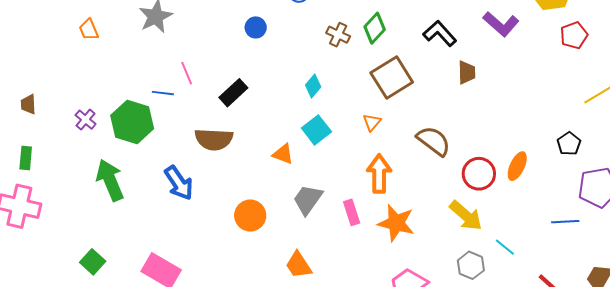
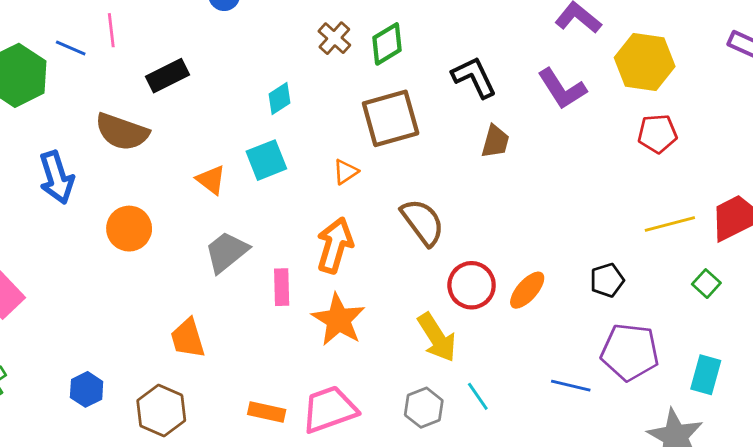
orange circle: (250, 216) -> (129, 229), moved

